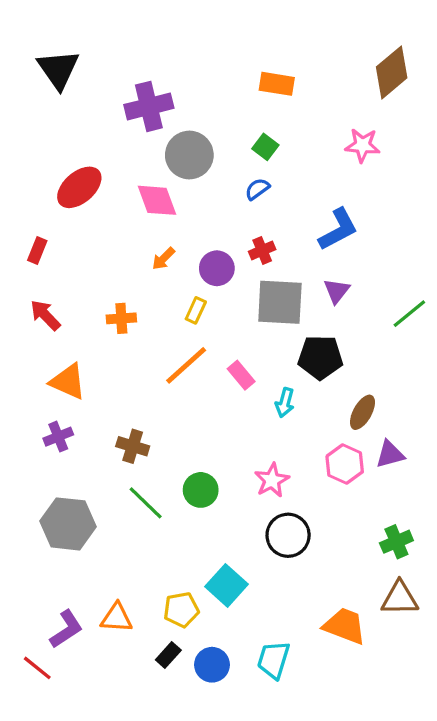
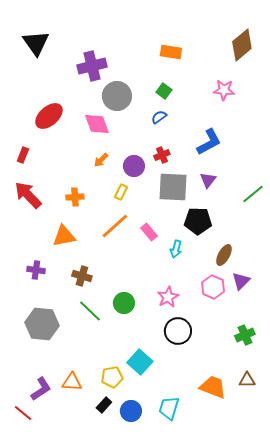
red arrow: (45, 315) -> (28, 195), size x1.4
orange triangle: (68, 382) -> (64, 236), moved, turned -35
purple cross: (58, 437) -> (36, 270), turned 30
purple triangle: (390, 454) -> (241, 281), turned -30
brown triangle: (400, 598) -> (247, 380), moved, size x0.7

